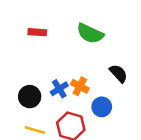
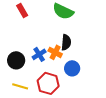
red rectangle: (37, 32) -> (22, 10), turned 56
black semicircle: (118, 73) -> (66, 42), moved, turned 49

